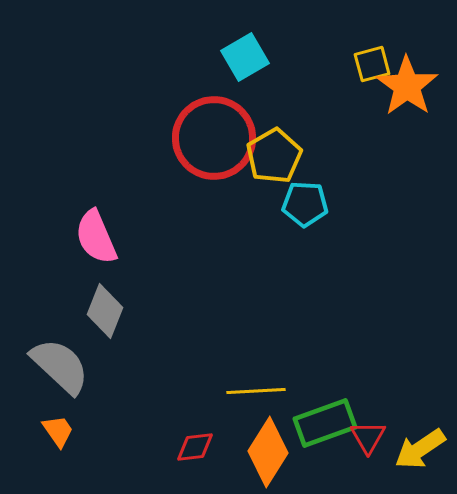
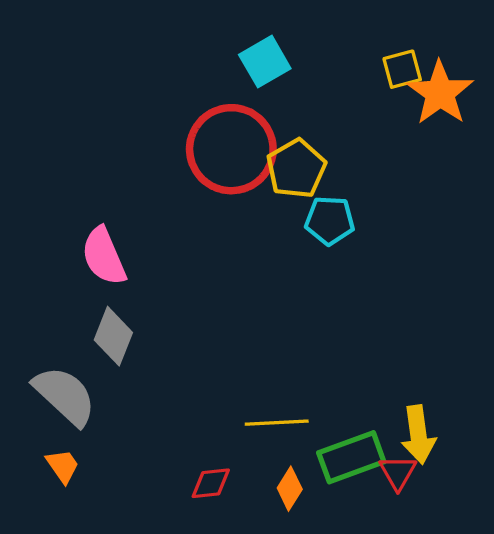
yellow arrow: (420, 449) -> (418, 435), moved, turned -64
orange diamond: (268, 452) -> (290, 489), size x0.6

